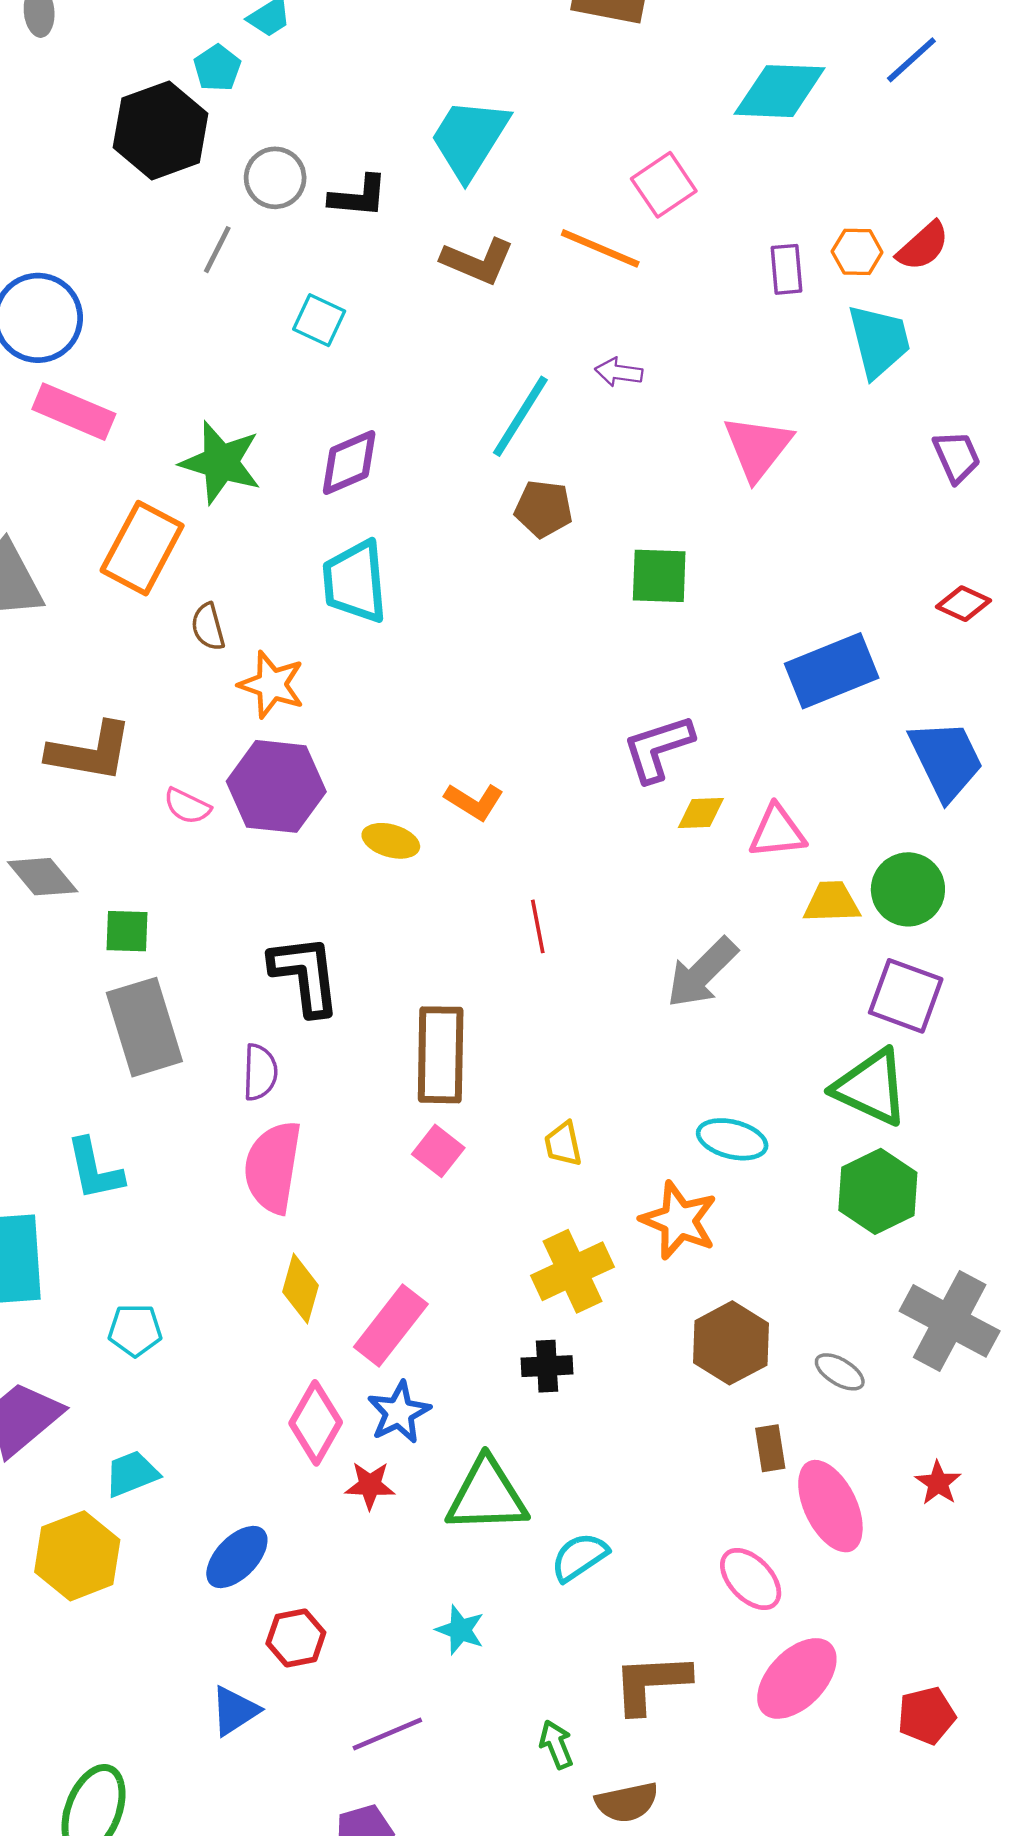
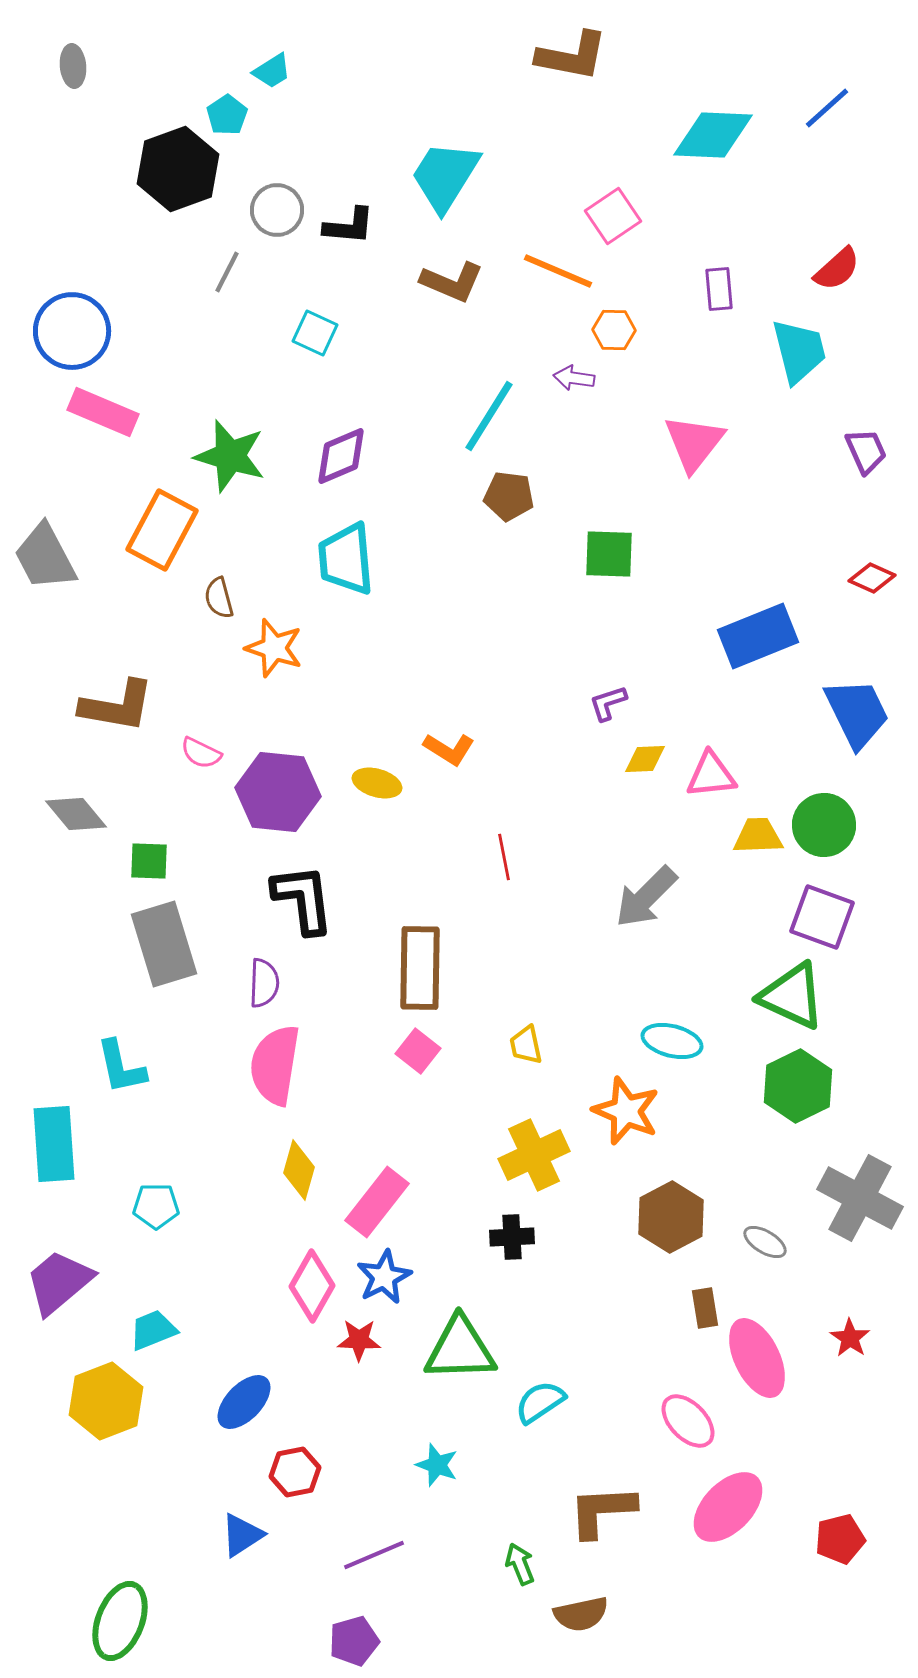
orange hexagon: (857, 252) -> (614, 330), moved
purple L-shape: (658, 748) -> (608, 703), size x0.6
purple hexagon: (276, 786) -> (278, 792), moved

